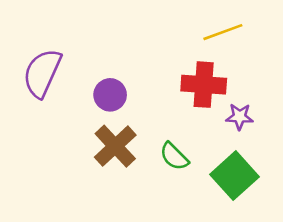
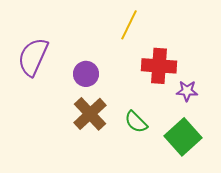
yellow line: (223, 32) -> (129, 25), moved, turned -44

